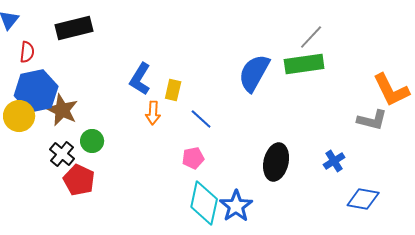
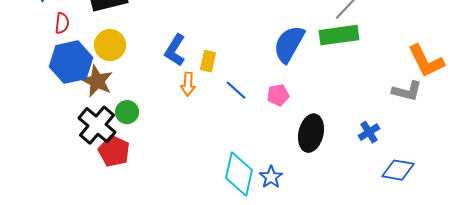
yellow circle: (19, 116) -> (110, 45), moved
black cross: (62, 154) -> (97, 125), size x1.5
pink pentagon: (193, 158) -> (278, 95), moved
blue star: (236, 206) -> (271, 177), size x0.7

